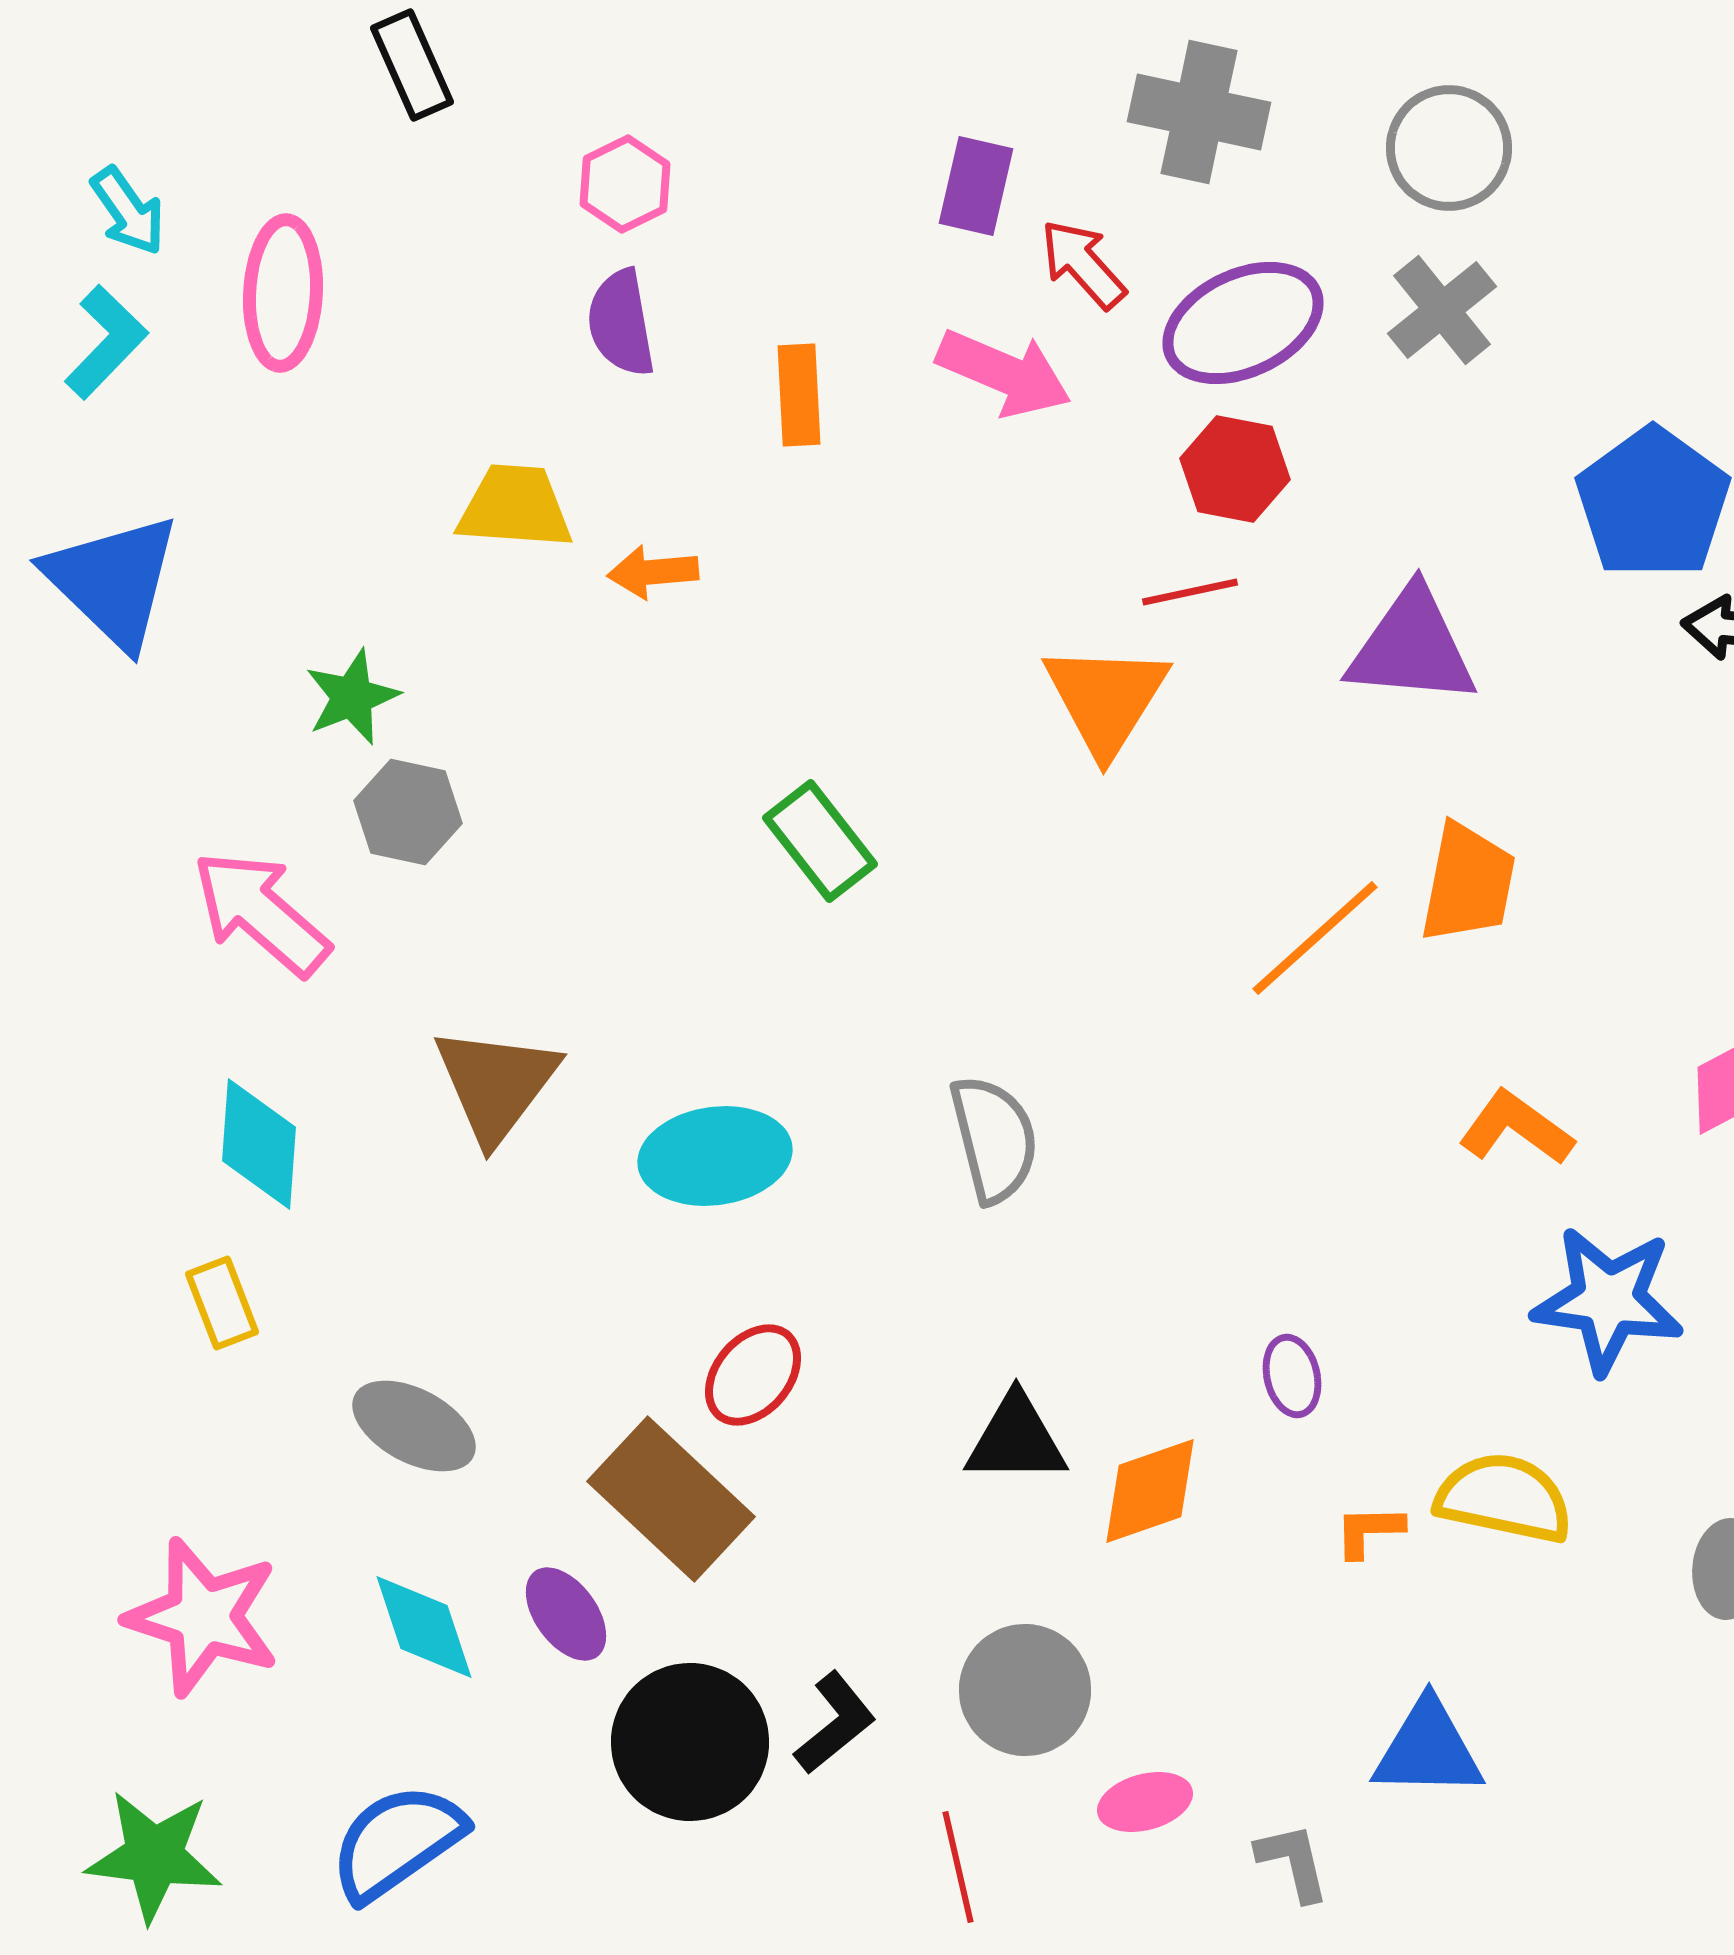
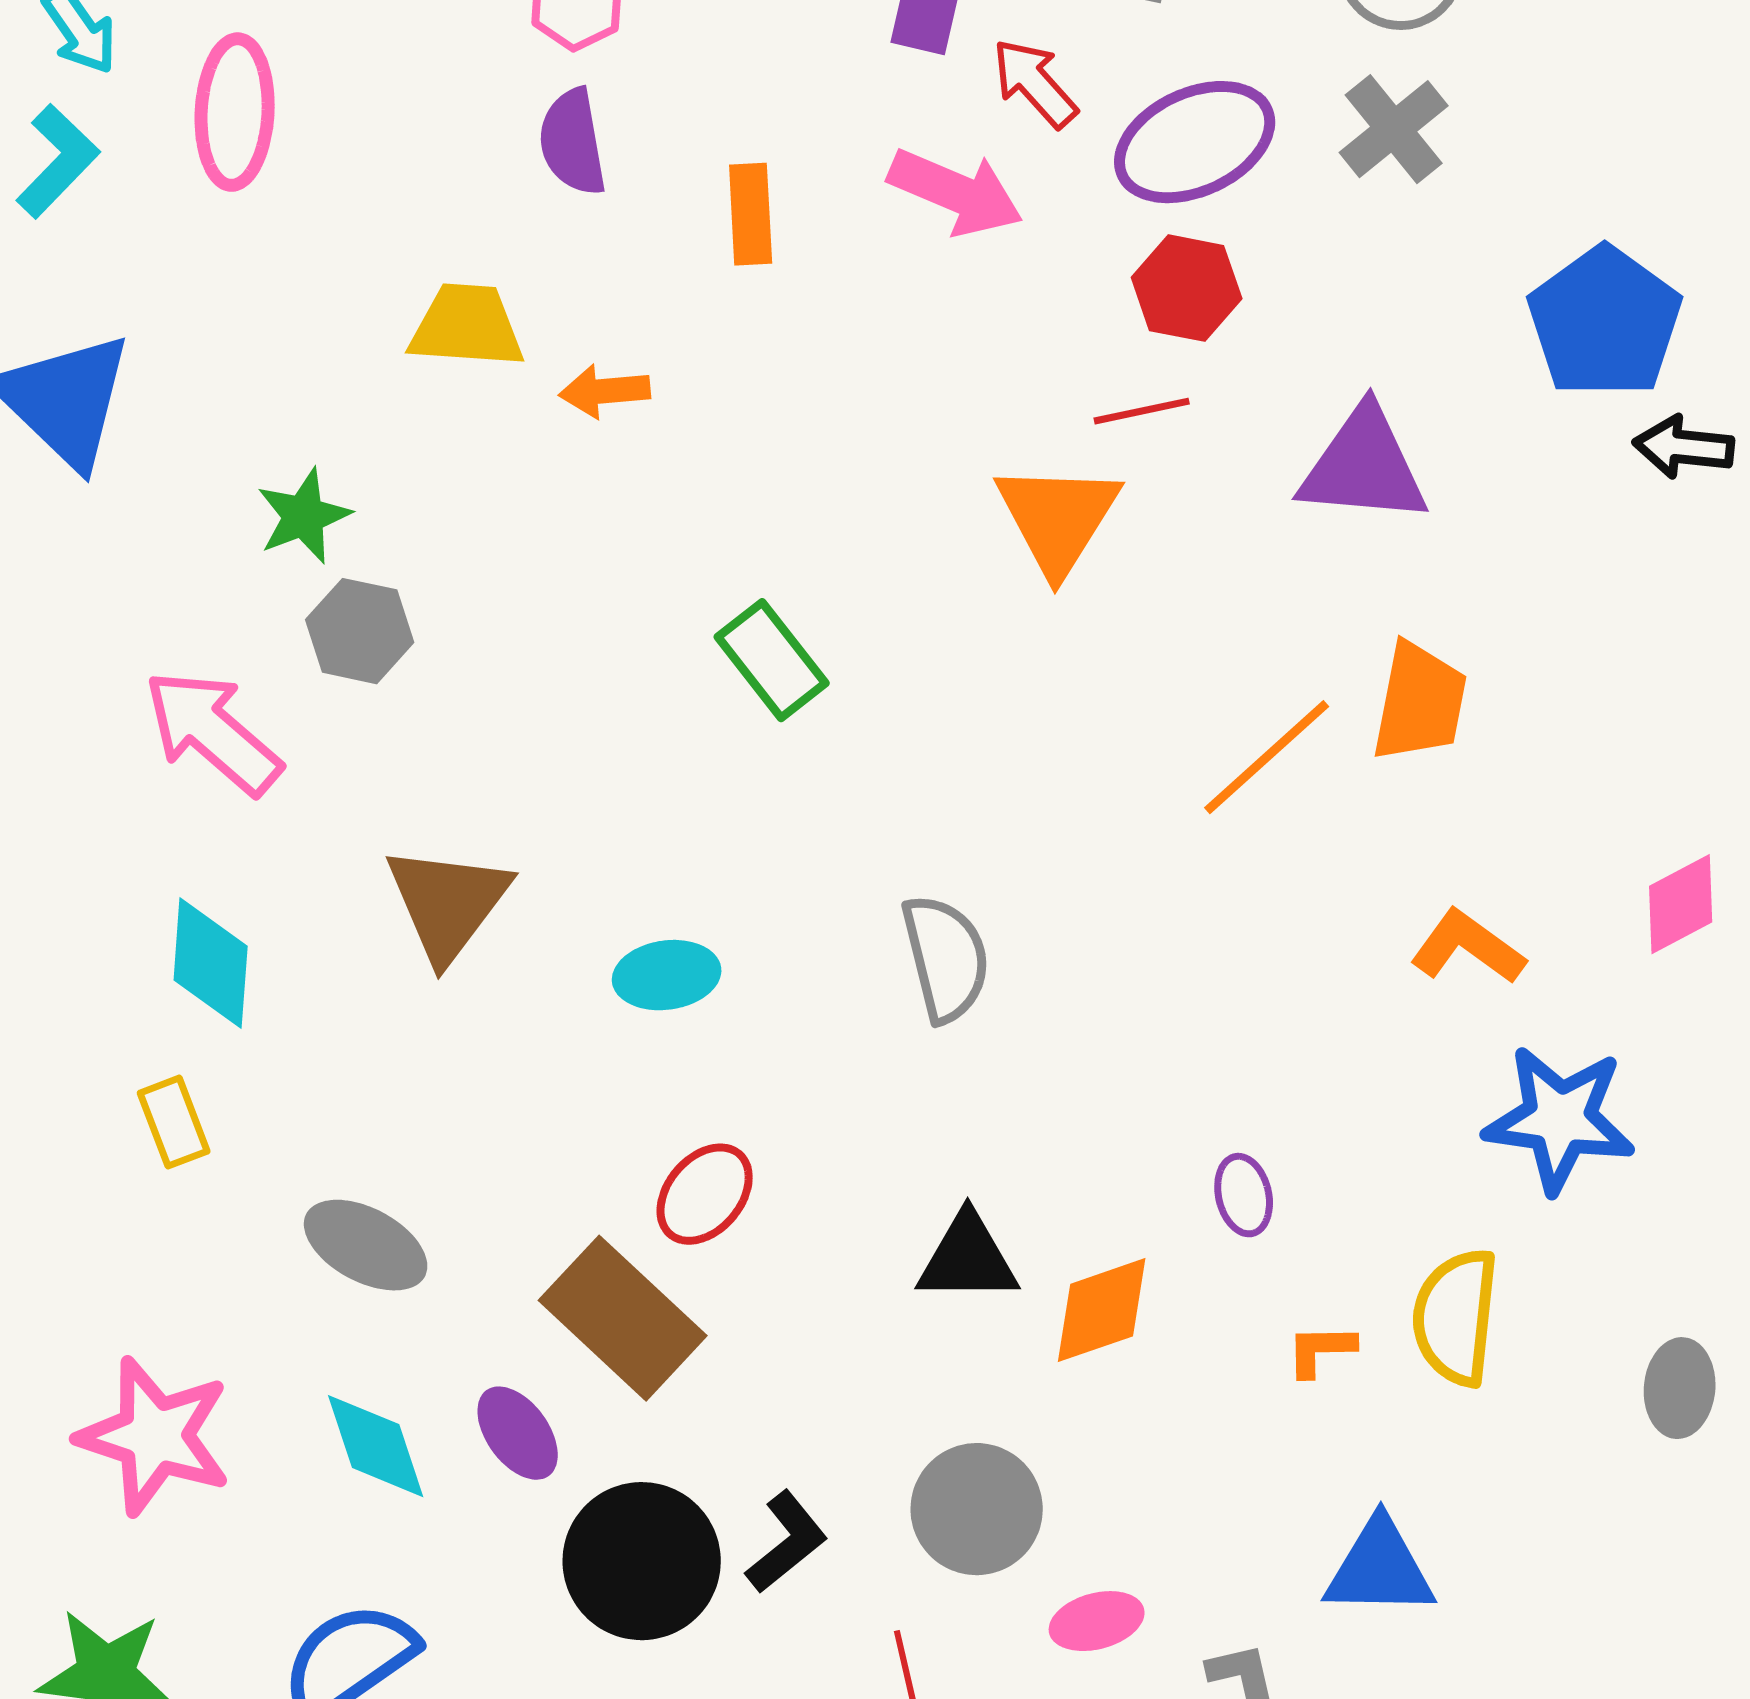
cyan ellipse: (715, 1156) -> (667, 975), size x0.7
yellow semicircle: (1504, 1498) -> (1456, 1317), turned -96

